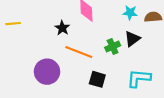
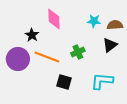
black triangle: (132, 39) -> (110, 45), moved
purple circle: (47, 72) -> (18, 59), moved

